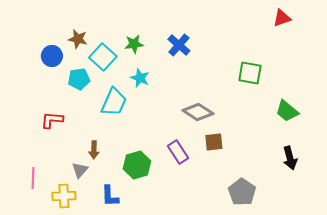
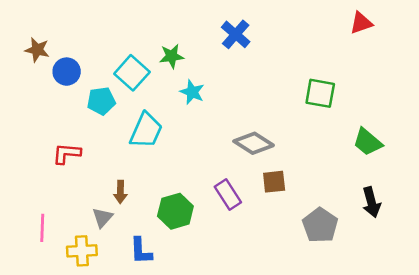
brown star: (78, 39) -> (37, 50), moved
blue cross: (179, 45) -> (236, 34), moved
cyan star: (140, 78) -> (192, 92), moved
gray pentagon: (242, 192) -> (320, 225), moved

